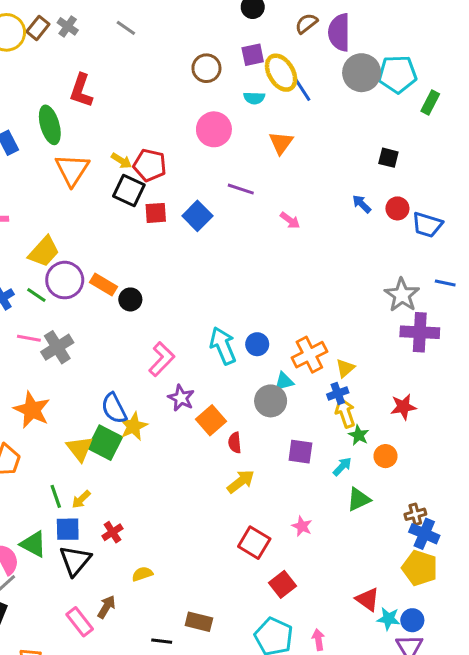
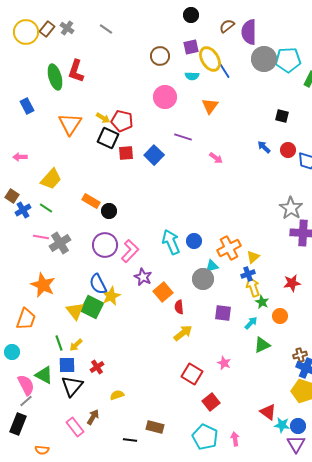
green ellipse: (50, 125) -> (55, 77), moved
purple circle: (65, 280) -> (105, 245), moved

